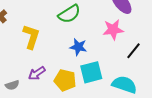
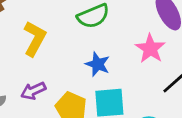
pink star: (113, 30) -> (150, 49), turned 30

